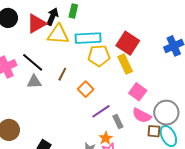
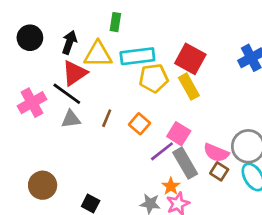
black arrow: (52, 17) -> (69, 42), moved
red triangle: (36, 24) -> (74, 73), moved
brown line: (62, 74) -> (107, 118), moved
pink square: (138, 92) -> (179, 134), moved
gray rectangle: (118, 122) -> (185, 163), size x1.6
brown square: (154, 131) -> (219, 171), moved, turned 32

